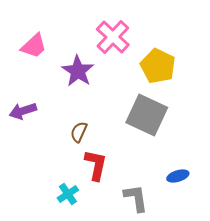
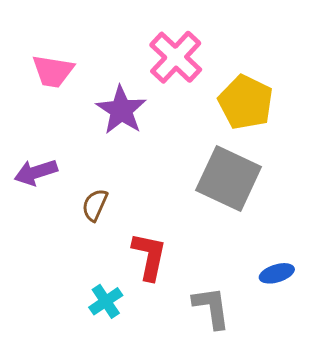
pink trapezoid: (34, 46) -> (53, 71), turned 52
brown semicircle: (79, 132) -> (95, 205), moved

